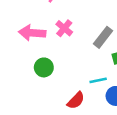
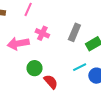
red semicircle: (76, 100) -> (51, 82), moved, turned -70

